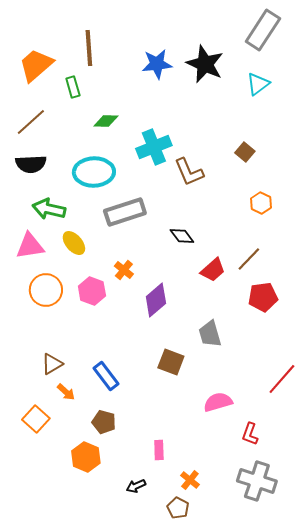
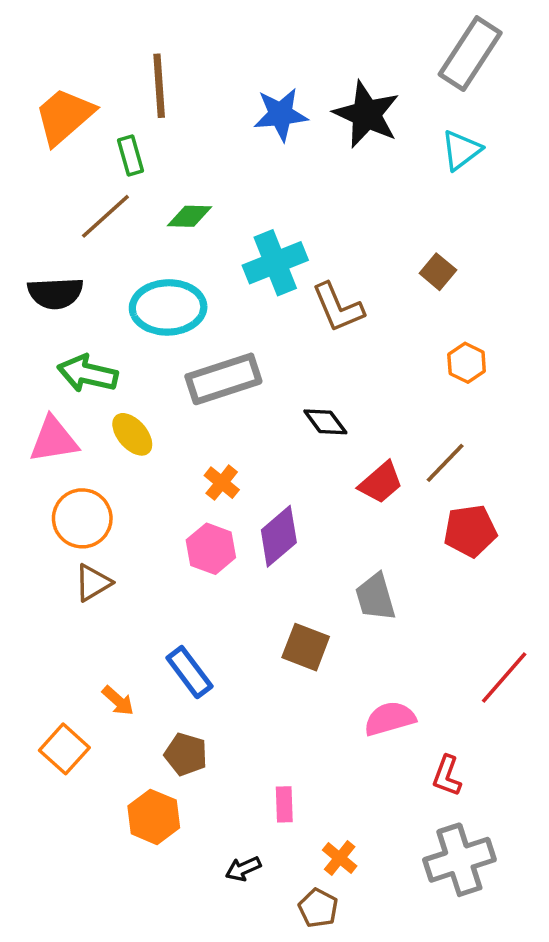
brown line: (31, 122) -> (105, 216), moved
pink hexagon: (92, 291) -> (211, 549), moved
brown triangle: (52, 364) -> (93, 583), moved
gray cross: (257, 481) -> (459, 860), turned -36

